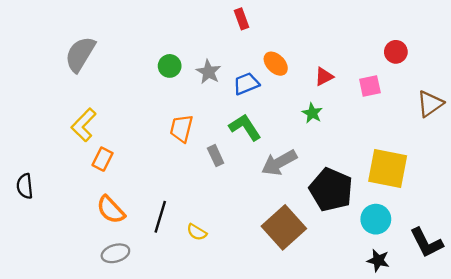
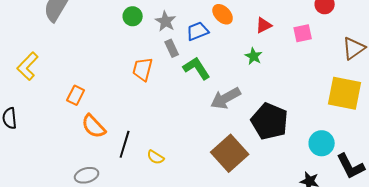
yellow L-shape: (84, 125) -> (28, 66), moved
gray rectangle: (216, 156) -> (172, 48), moved
yellow square: (388, 168) -> (345, 93), moved
orange semicircle: (111, 210) -> (94, 126), moved
cyan circle: (376, 219) -> (322, 143), moved

